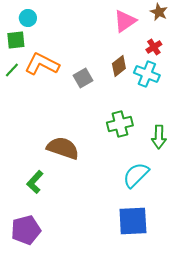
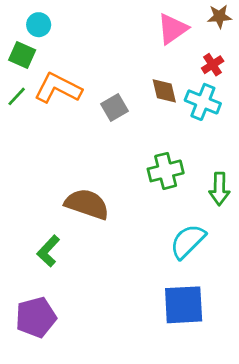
brown star: (159, 12) -> (219, 16), turned -30
green square: (16, 40) -> (22, 55), turned 30
brown diamond: (119, 66) -> (164, 91), turned -65

